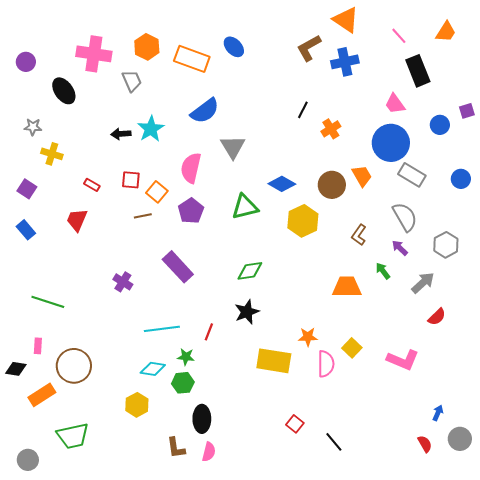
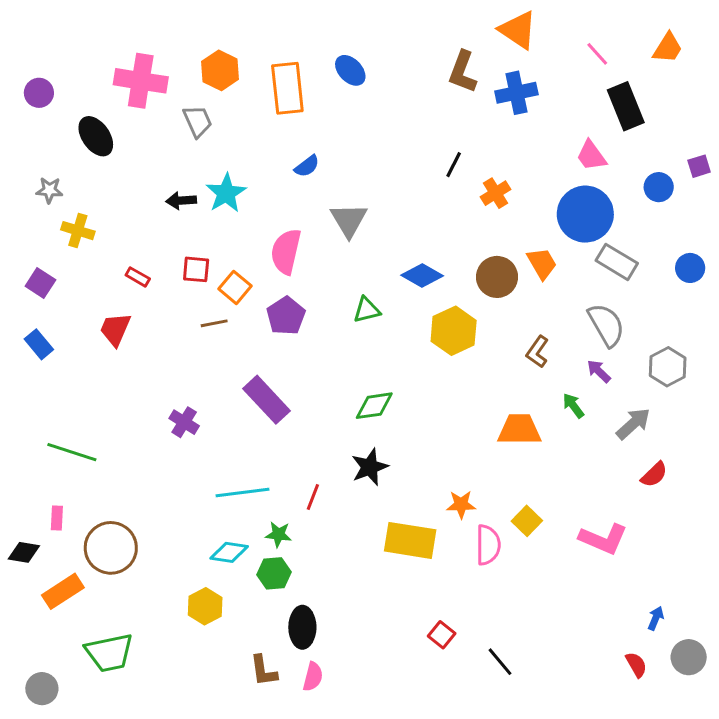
brown L-shape: (309, 48) -> (463, 72), turned -40
orange rectangle: (192, 59) -> (287, 88), turned 64
blue semicircle: (205, 111) -> (307, 166), size x0.6
green triangle: (245, 207) -> (367, 310), size x0.7

